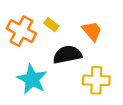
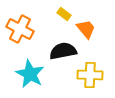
yellow rectangle: (51, 25) -> (64, 14), moved

